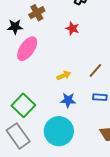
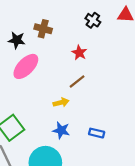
brown cross: (37, 13) -> (43, 29), turned 35
brown line: (95, 71) -> (77, 81), moved

